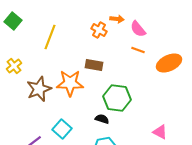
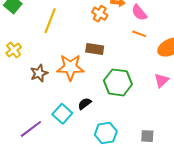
brown star: (39, 89) -> (39, 73), size x0.7
black semicircle: (102, 119) -> (85, 104), moved, turned -56
pink triangle: (160, 132) -> (161, 80), moved, turned 49

